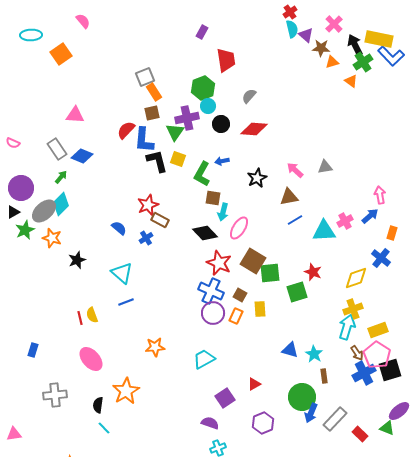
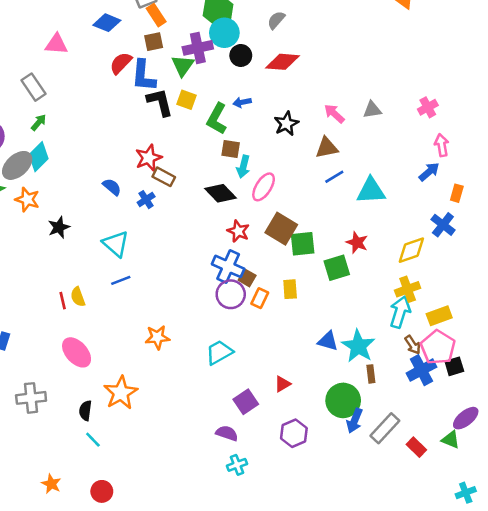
cyan circle: (208, 106) -> (224, 33), size x1.5
blue diamond: (82, 156) -> (107, 23), moved
pink cross: (345, 221) -> (428, 107), moved
red star: (219, 263) -> (238, 231), size x0.7
brown square: (240, 295) -> (247, 278), moved
cyan star: (314, 354) -> (358, 346), size x1.5
black square: (390, 370) -> (454, 366), size x0.7

